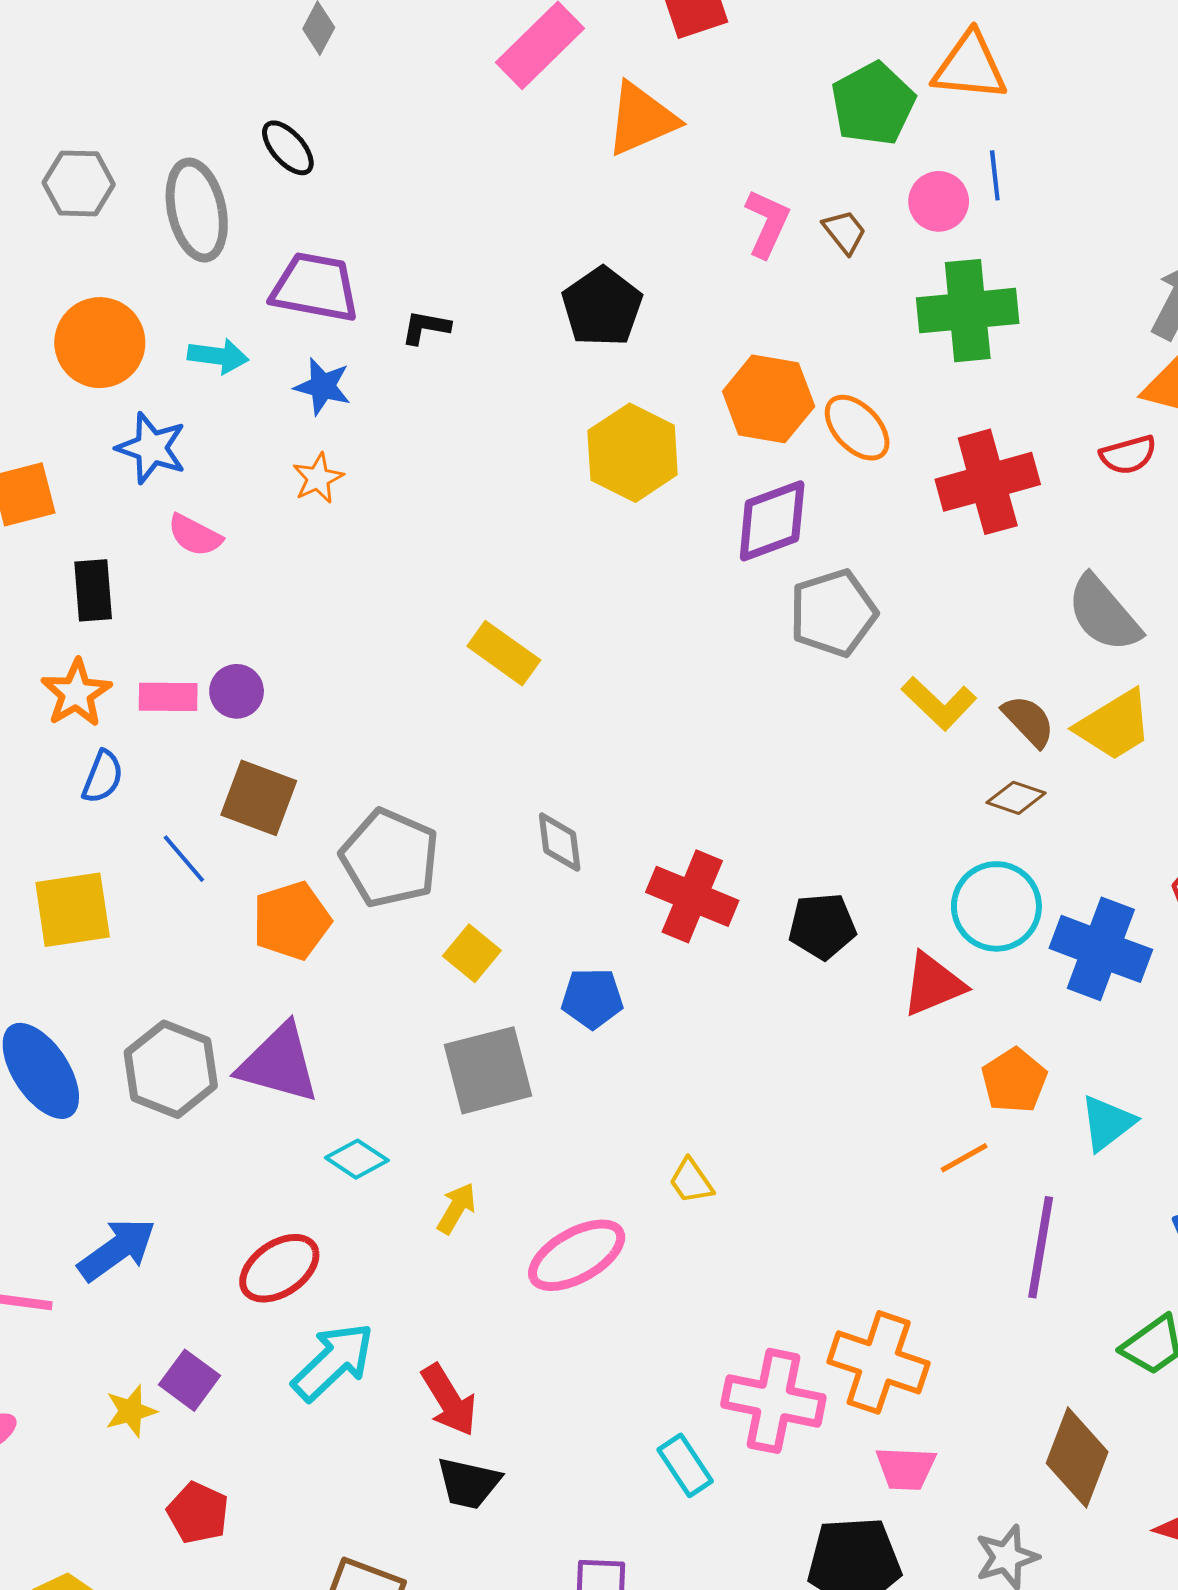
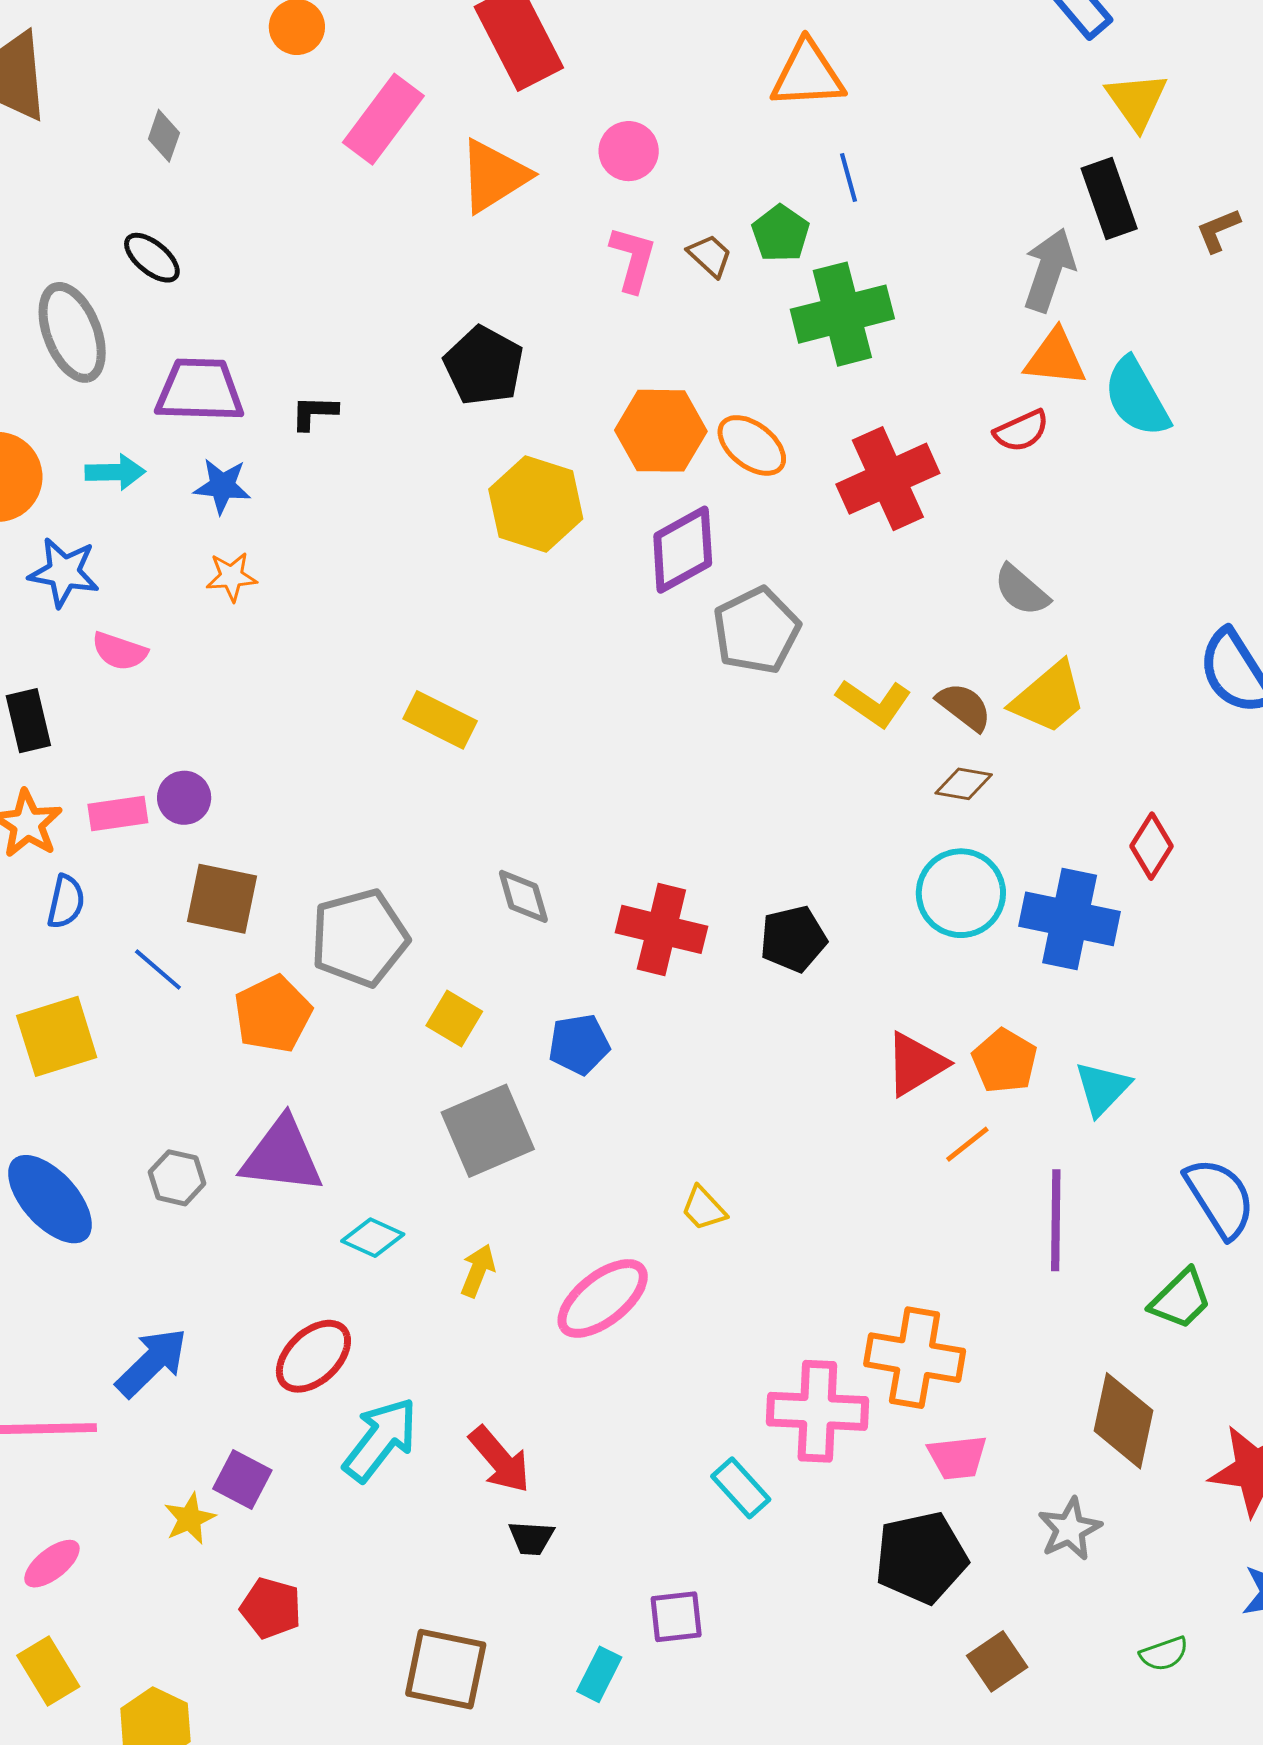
green pentagon: (873, 104) -> (781, 233), moved, size x0.7
pink circle: (939, 201) -> (629, 151), moved
orange star: (318, 478) -> (231, 577), turned 30
gray semicircle: (1104, 614) -> (1022, 590), size x0.7
gray pentagon: (390, 858) -> (359, 938), turned -30
red triangle: (933, 984) -> (916, 1064), moved
gray hexagon: (171, 1069) -> (177, 1178), size x0.6
black trapezoid: (468, 1483) -> (531, 1538), size x0.7

